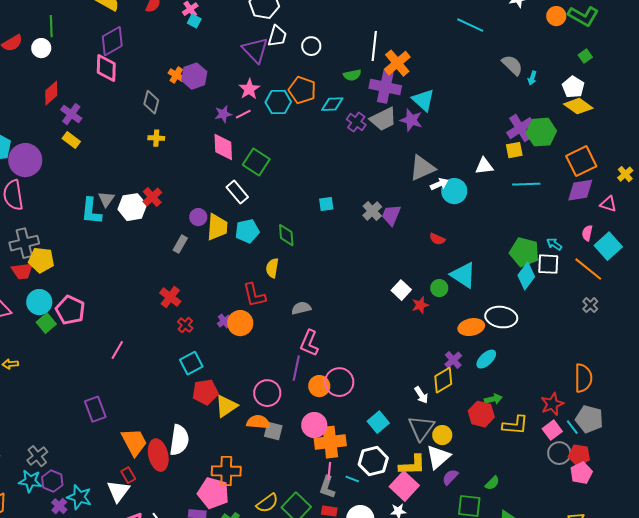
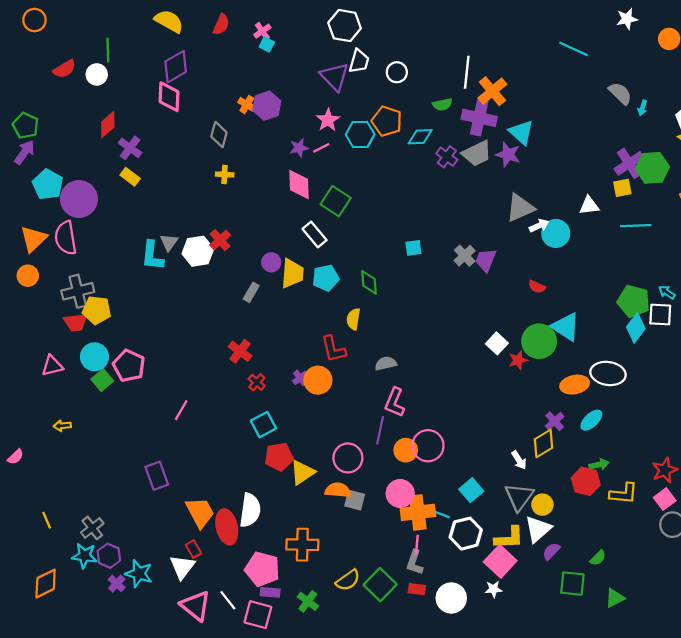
green circle: (439, 288) -> (539, 341), size x1.8
cyan line: (352, 479) -> (442, 515), moved
pink pentagon: (213, 493) -> (262, 569), moved

